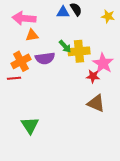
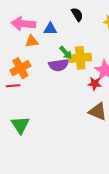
blue triangle: (63, 12) -> (50, 29), moved
purple semicircle: (45, 58) -> (59, 65), moved
green triangle: (30, 125) -> (20, 125), moved

